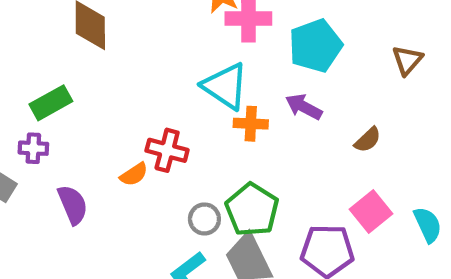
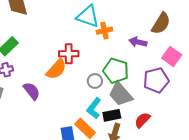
purple arrow: (304, 107) -> (138, 42), moved
brown semicircle: (368, 140) -> (161, 23), size x1.6
orange semicircle: (134, 174) -> (56, 69), size x1.6

